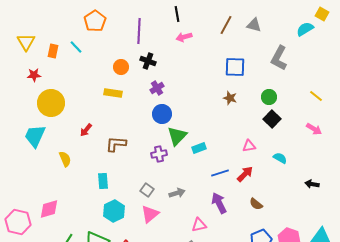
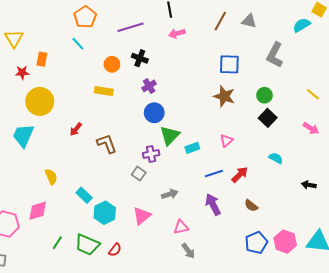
purple line: (139, 31) -> (130, 27), turned 70
cyan line: (76, 47) -> (78, 44), moved
orange rectangle: (53, 51) -> (42, 59), moved
brown star: (230, 98) -> (224, 96), size x1.5
brown L-shape: (116, 144) -> (107, 144), turned 65
pink triangle: (249, 146) -> (226, 141), moved, turned -32
yellow semicircle: (65, 159) -> (51, 177), moved
cyan rectangle: (103, 181) -> (84, 195), moved, turned -42
gray square: (147, 190) -> (139, 174), moved
pink triangle: (199, 225) -> (181, 227), moved

